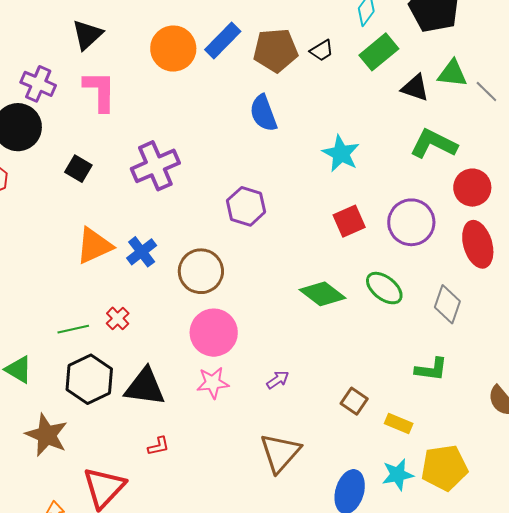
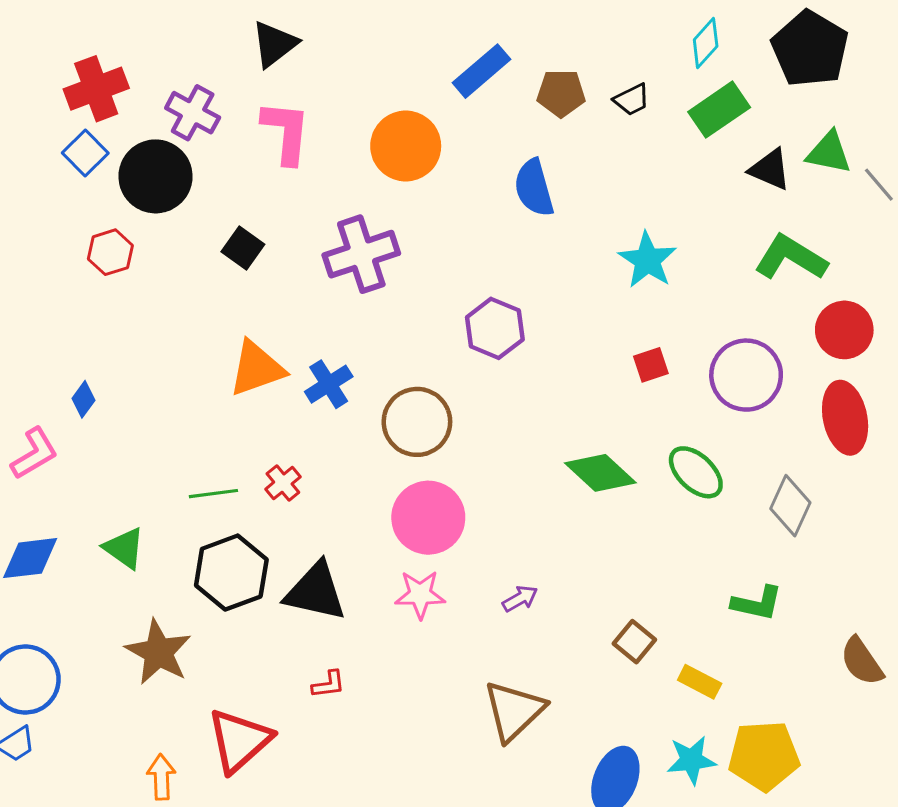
orange circle: (173, 49) -> (406, 146), moved
brown pentagon: (276, 50) -> (561, 93), size x0.7
red square: (349, 221) -> (651, 365), size x0.7

